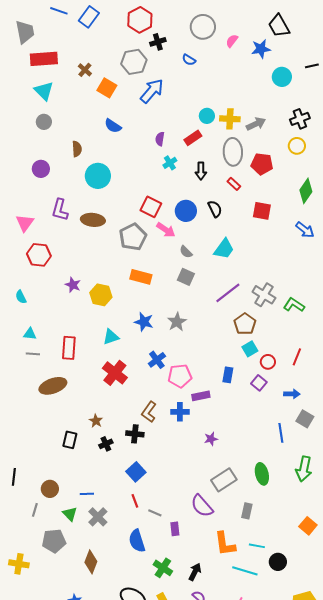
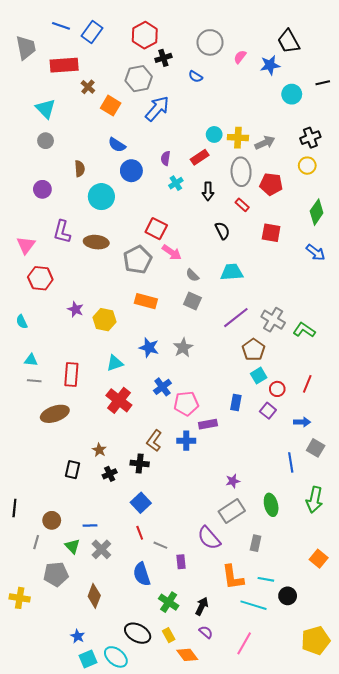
red rectangle: (44, 59) -> (64, 65), moved
blue circle: (186, 211) -> (131, 171), moved
cyan trapezoid: (224, 249) -> (232, 272), turned -130
purple star: (211, 439) -> (233, 481), moved

